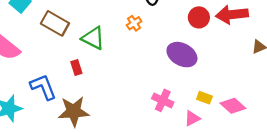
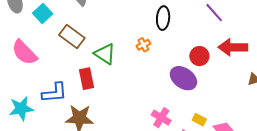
red circle: (199, 17) -> (199, 56), moved
red rectangle: (76, 68) -> (87, 79), size x1.5
blue L-shape: (43, 87) -> (55, 93), turned 100

